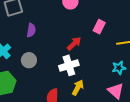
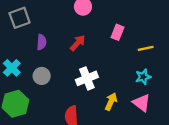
red arrow: (74, 44) -> (78, 43), moved
yellow arrow: (78, 88) -> (111, 102), moved

